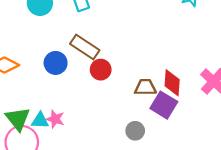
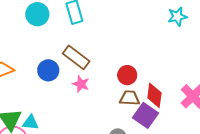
red circle: (101, 70) -> (127, 75), moved
pink star: (55, 119) -> (81, 84), moved

